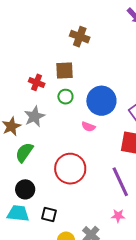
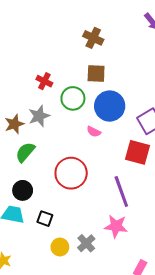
brown square: (65, 71) -> (96, 74), moved
green circle: (65, 97) -> (73, 98), size x1.5
pink star: (118, 216) -> (116, 226), size x1.6

